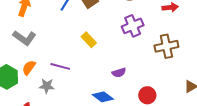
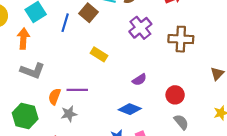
brown cross: (166, 46) -> (181, 39), turned 30
orange semicircle: (29, 68) -> (55, 97), moved

